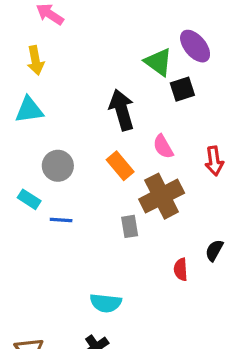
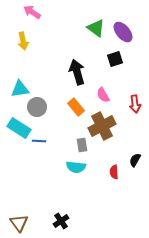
green triangle: (158, 62) -> (96, 28), moved
cyan triangle: (29, 110) -> (20, 89), moved
cyan rectangle: (29, 199) -> (19, 128), size x1.6
cyan semicircle: (106, 303) -> (76, 167), moved

